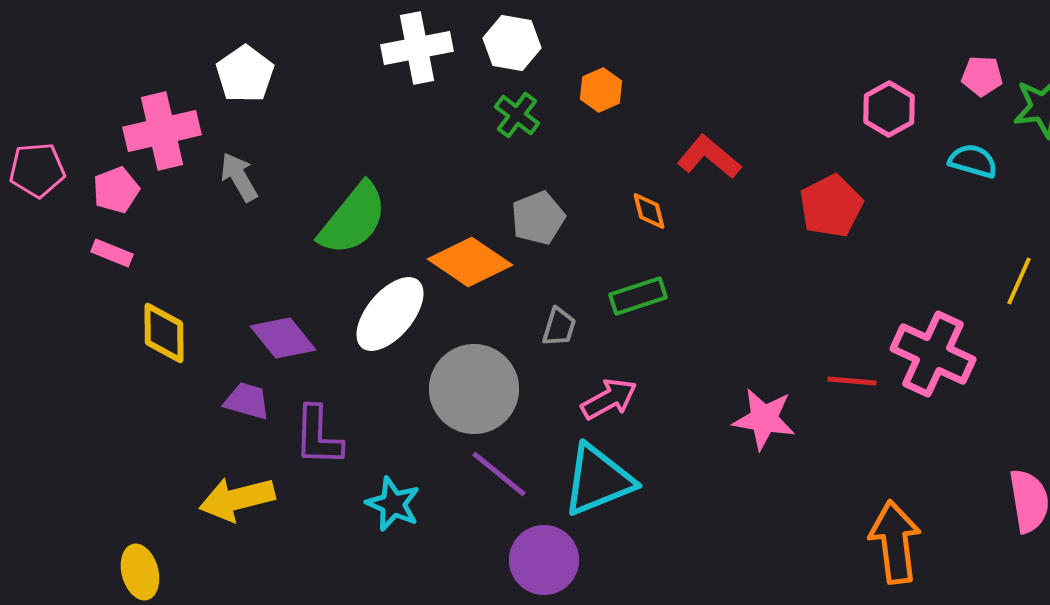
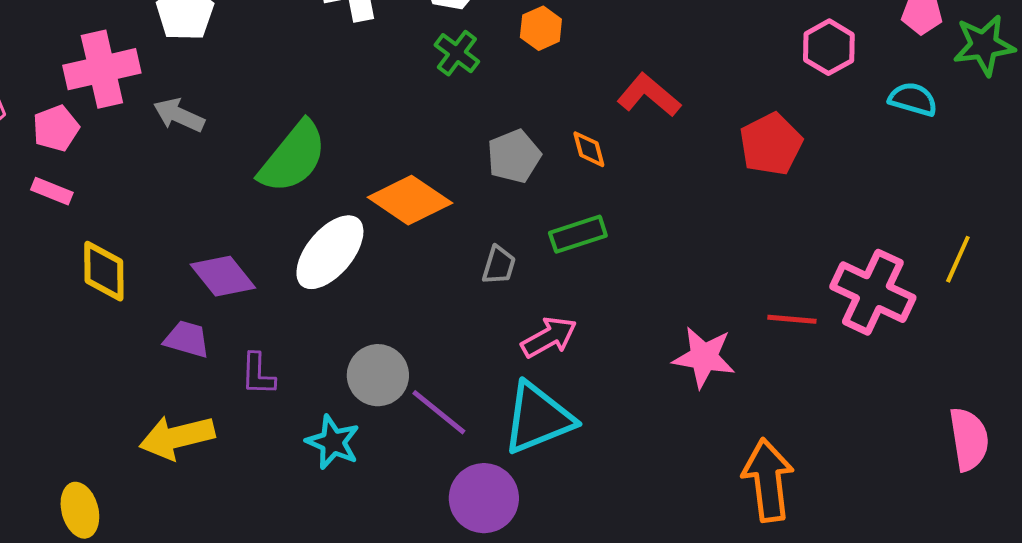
gray arrow: (239, 177) -> (179, 115), turned -36
gray pentagon: (538, 218) -> (514, 156), moved
yellow line: (1019, 281) -> (958, 259), moved
gray circle: (474, 389) -> (378, 375), moved, size x0.7
purple L-shape: (318, 436) -> (258, 374), size x0.7
orange arrow: (895, 542) -> (768, 480), moved

